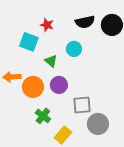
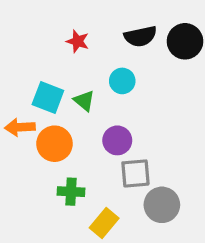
cyan square: (29, 42) -> (48, 97), moved
purple circle: (59, 85) -> (117, 140), moved
green cross: (43, 116) -> (71, 192), turned -35

